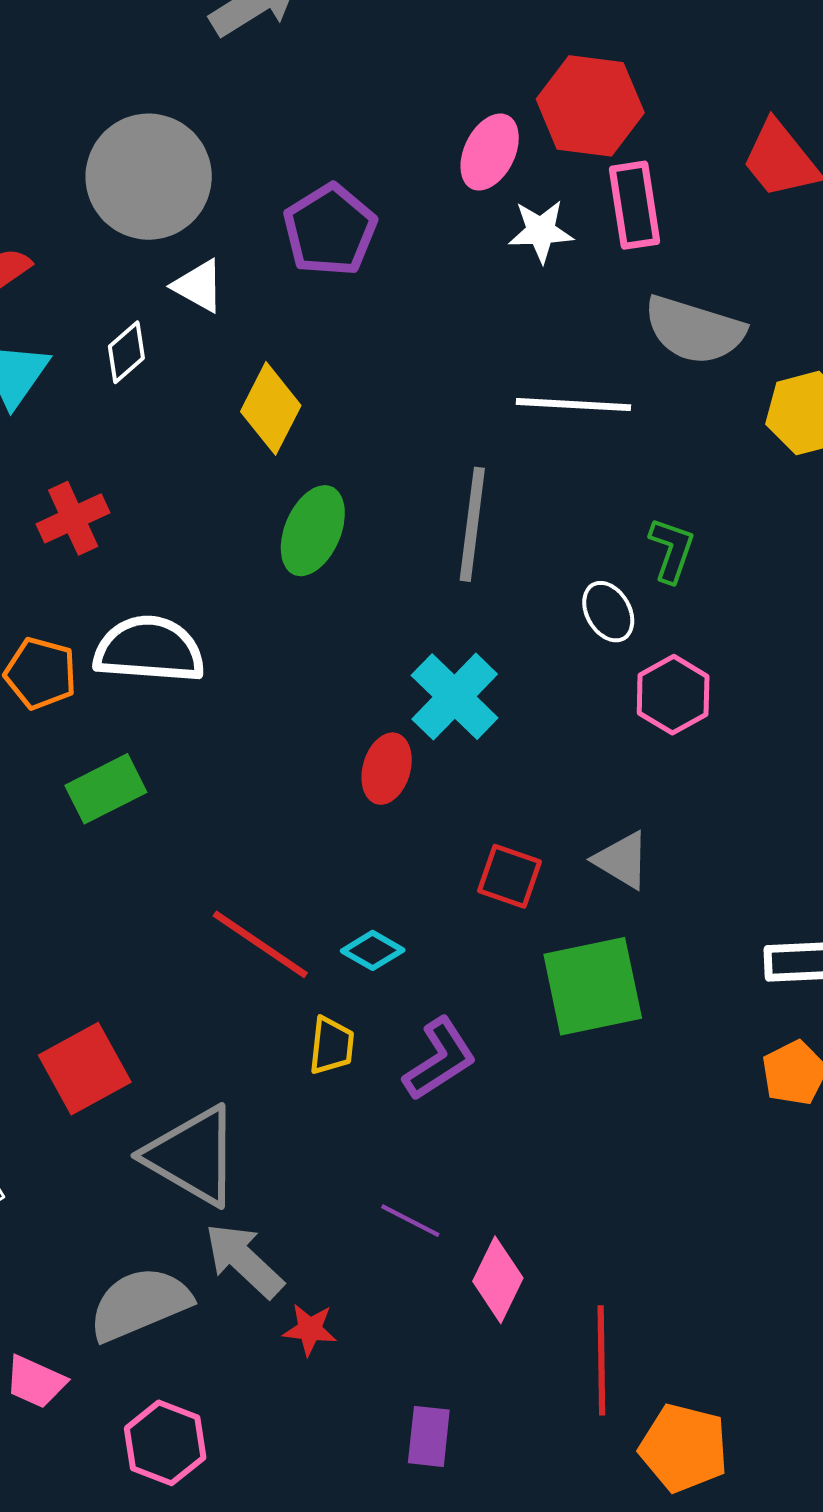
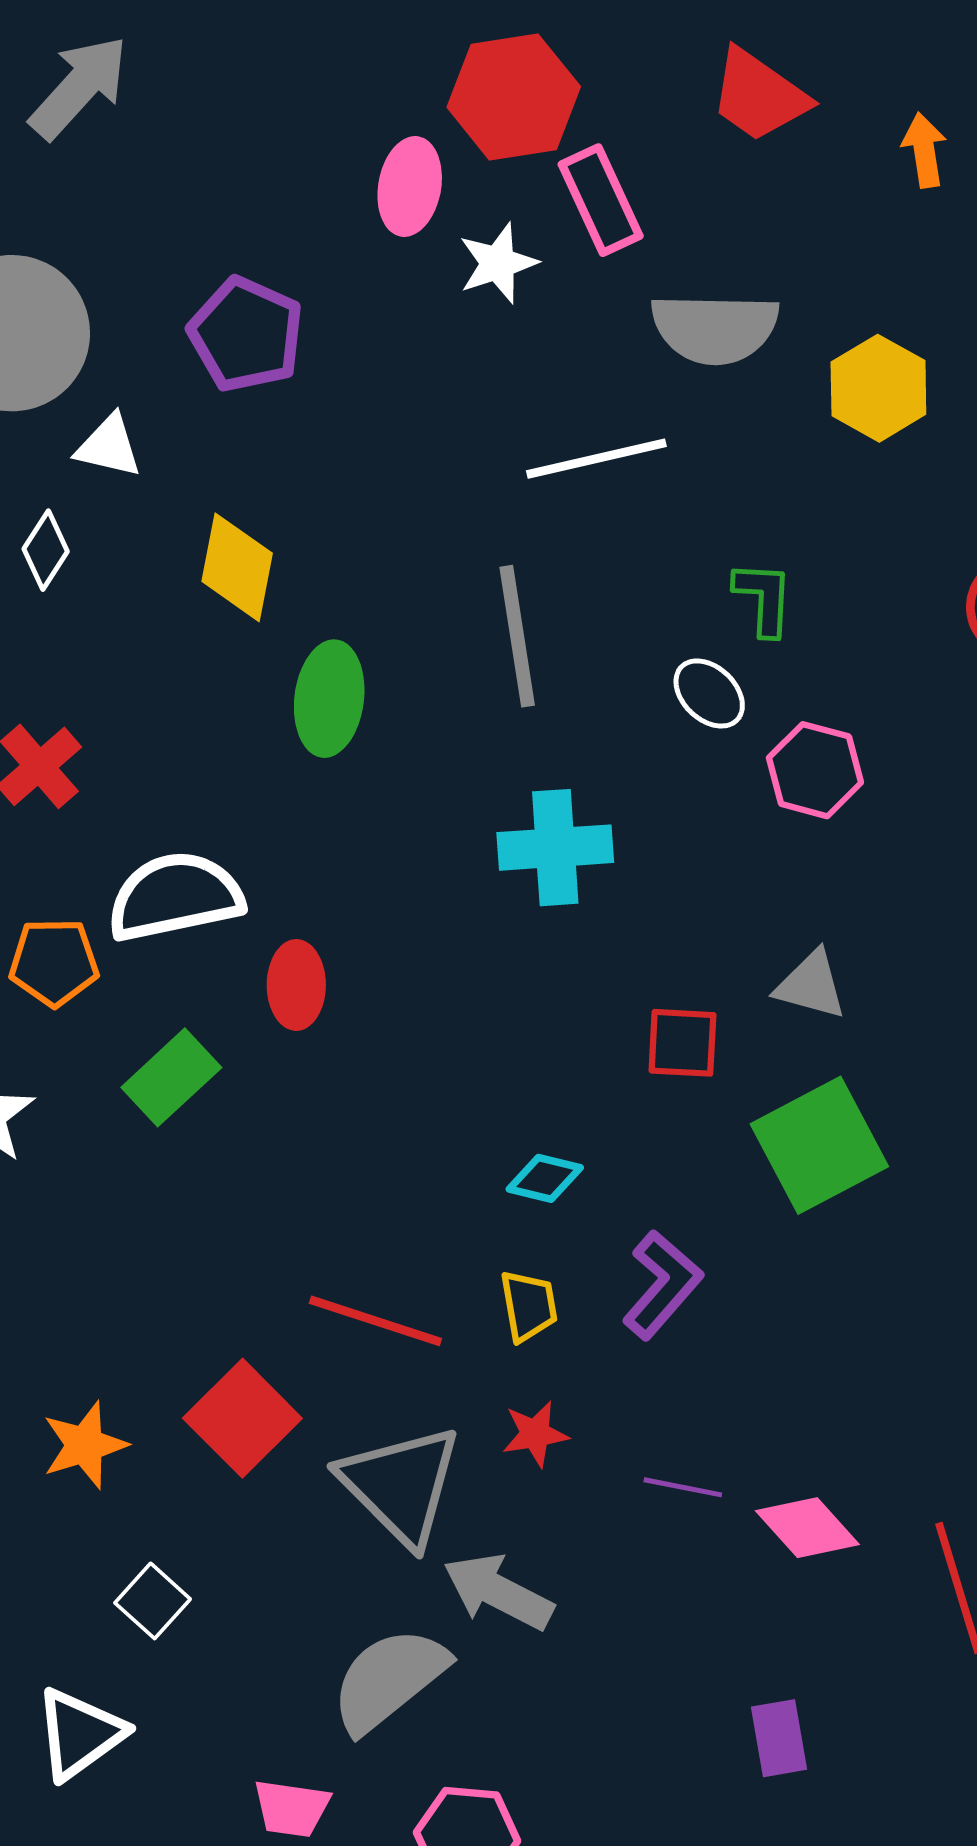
cyan cross: (455, 697) -> (555, 848), turned -32
red ellipse: (387, 769) -> (296, 985), moved
red line: (260, 944) -> (375, 1321), moved
gray triangle: (192, 1156) -> (401, 1485), turned 31
pink diamond: (498, 1280) -> (807, 1528), turned -52
red star: (310, 1329) -> (535, 1434), moved

